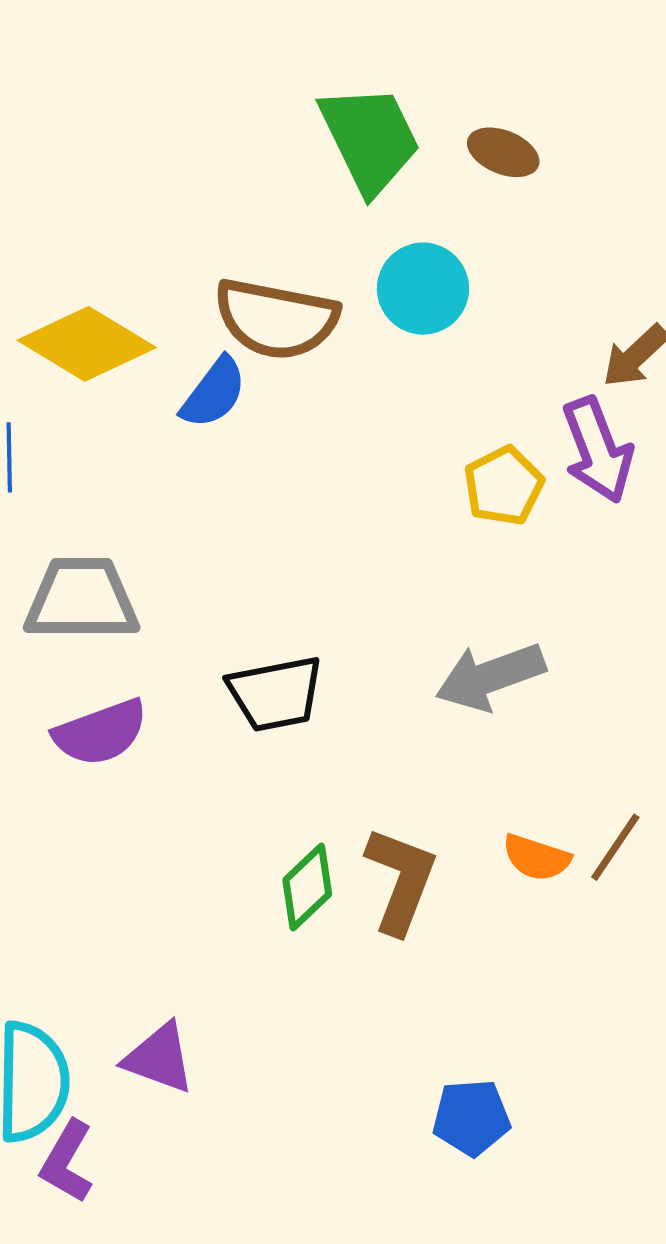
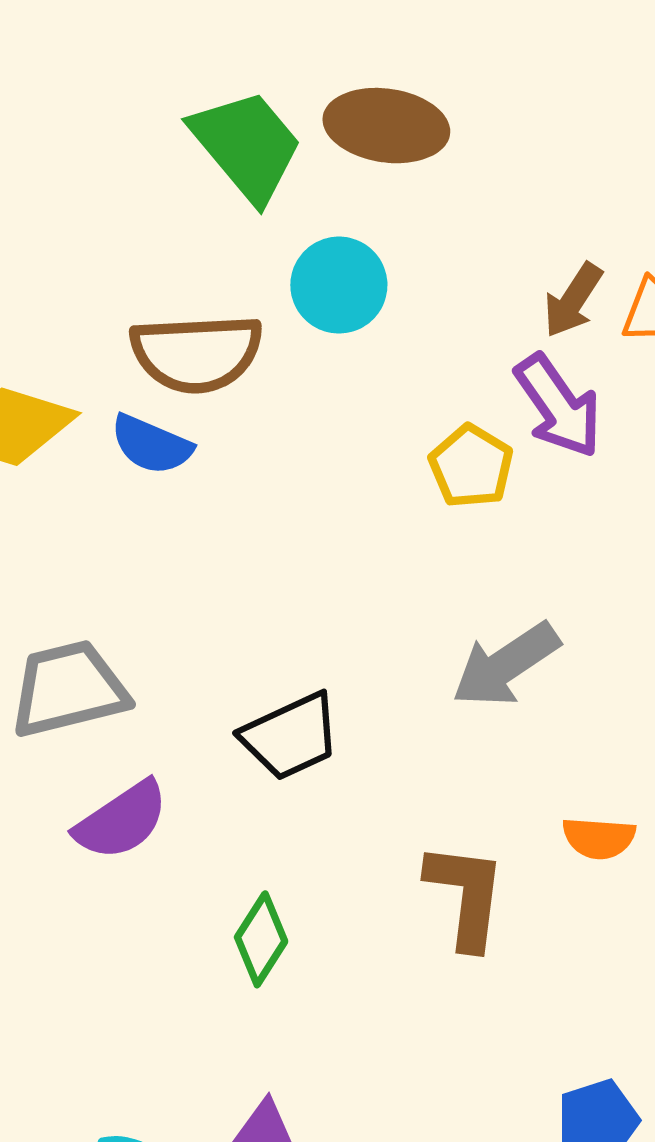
brown ellipse: (503, 152) -> (386, 126), size x1.6
blue semicircle: (214, 393) -> (151, 445), turned 90
green diamond: (307, 887) -> (261, 939), moved

